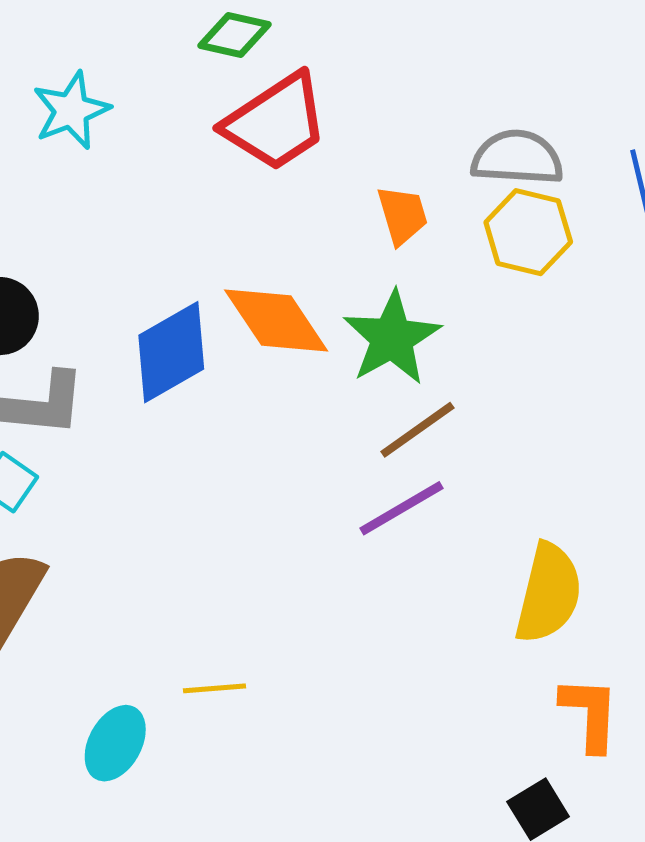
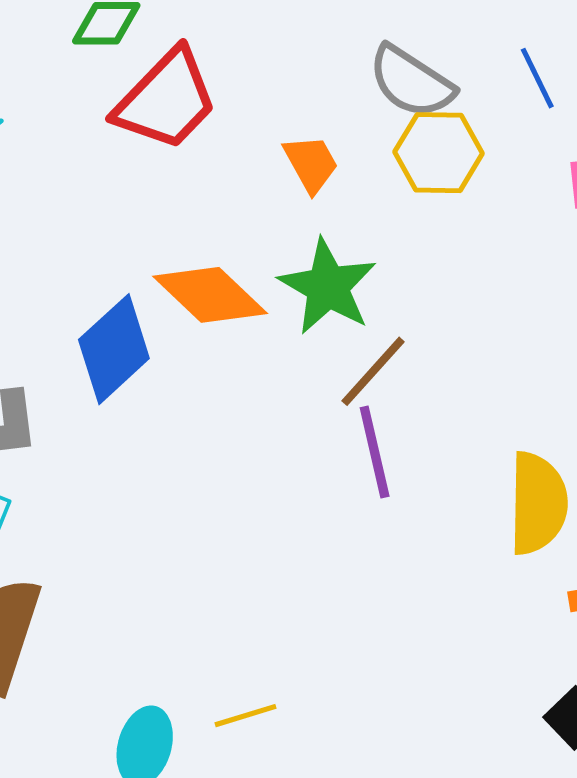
gray semicircle: (517, 158) -> (411, 82), turned -138
purple line: (402, 508) -> (375, 452), turned -60
yellow line: (214, 688) -> (246, 716), moved

